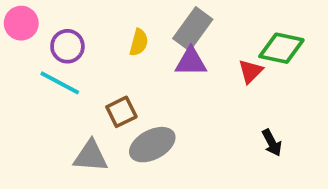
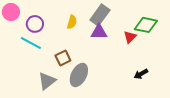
black arrow: (272, 143) -> (141, 74), turned 88
gray ellipse: (152, 145) -> (79, 75), turned -35
gray triangle: (91, 156) -> (47, 81), turned -42

